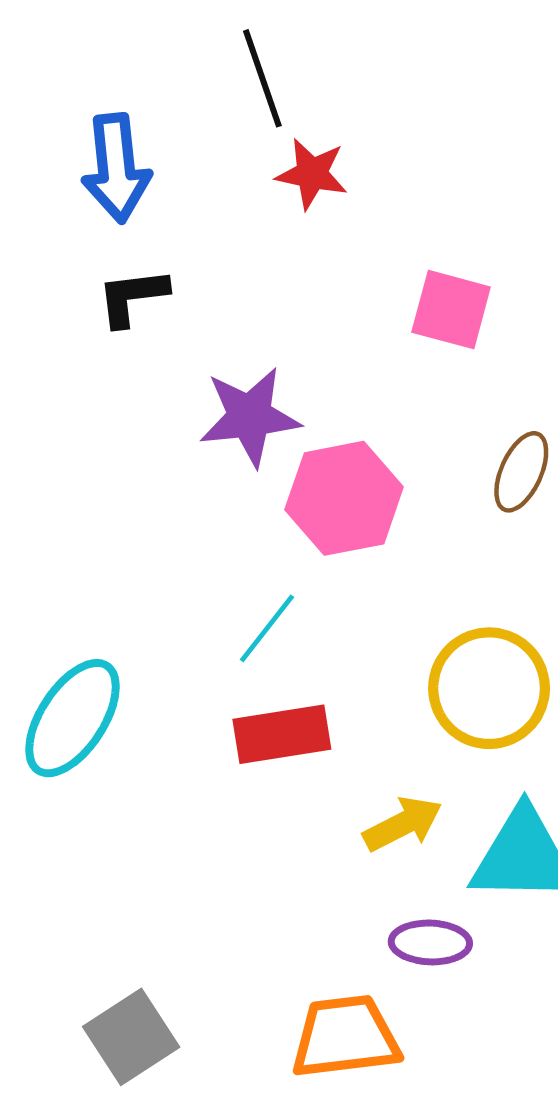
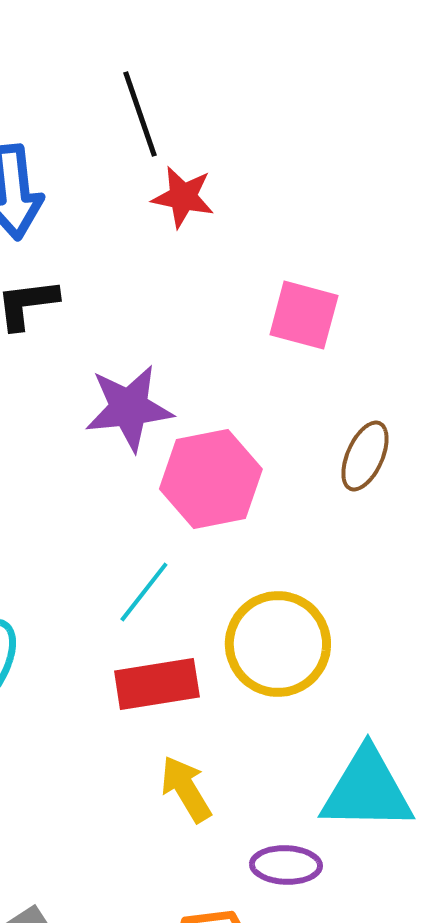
yellow circle: (489, 688) -> (278, 644), moved
yellow arrow: (403, 824) -> (186, 789), moved, turned -94

